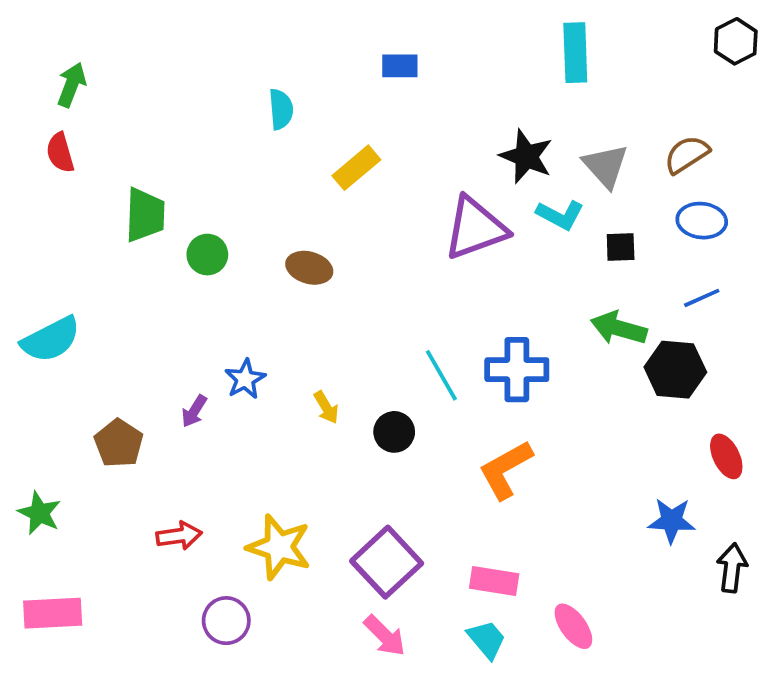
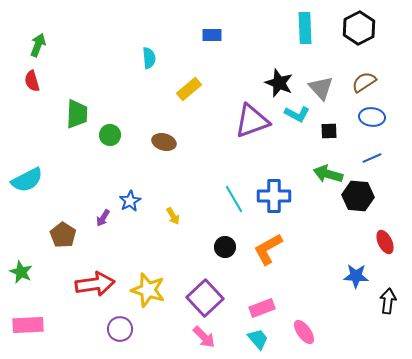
black hexagon: (736, 41) -> (359, 28), moved, size x1.4
black circle: (394, 432) -> (225, 247), moved
red arrow: (179, 536) -> (95, 284), size x1.6
pink rectangle: (494, 581) -> (262, 308), turned -30

